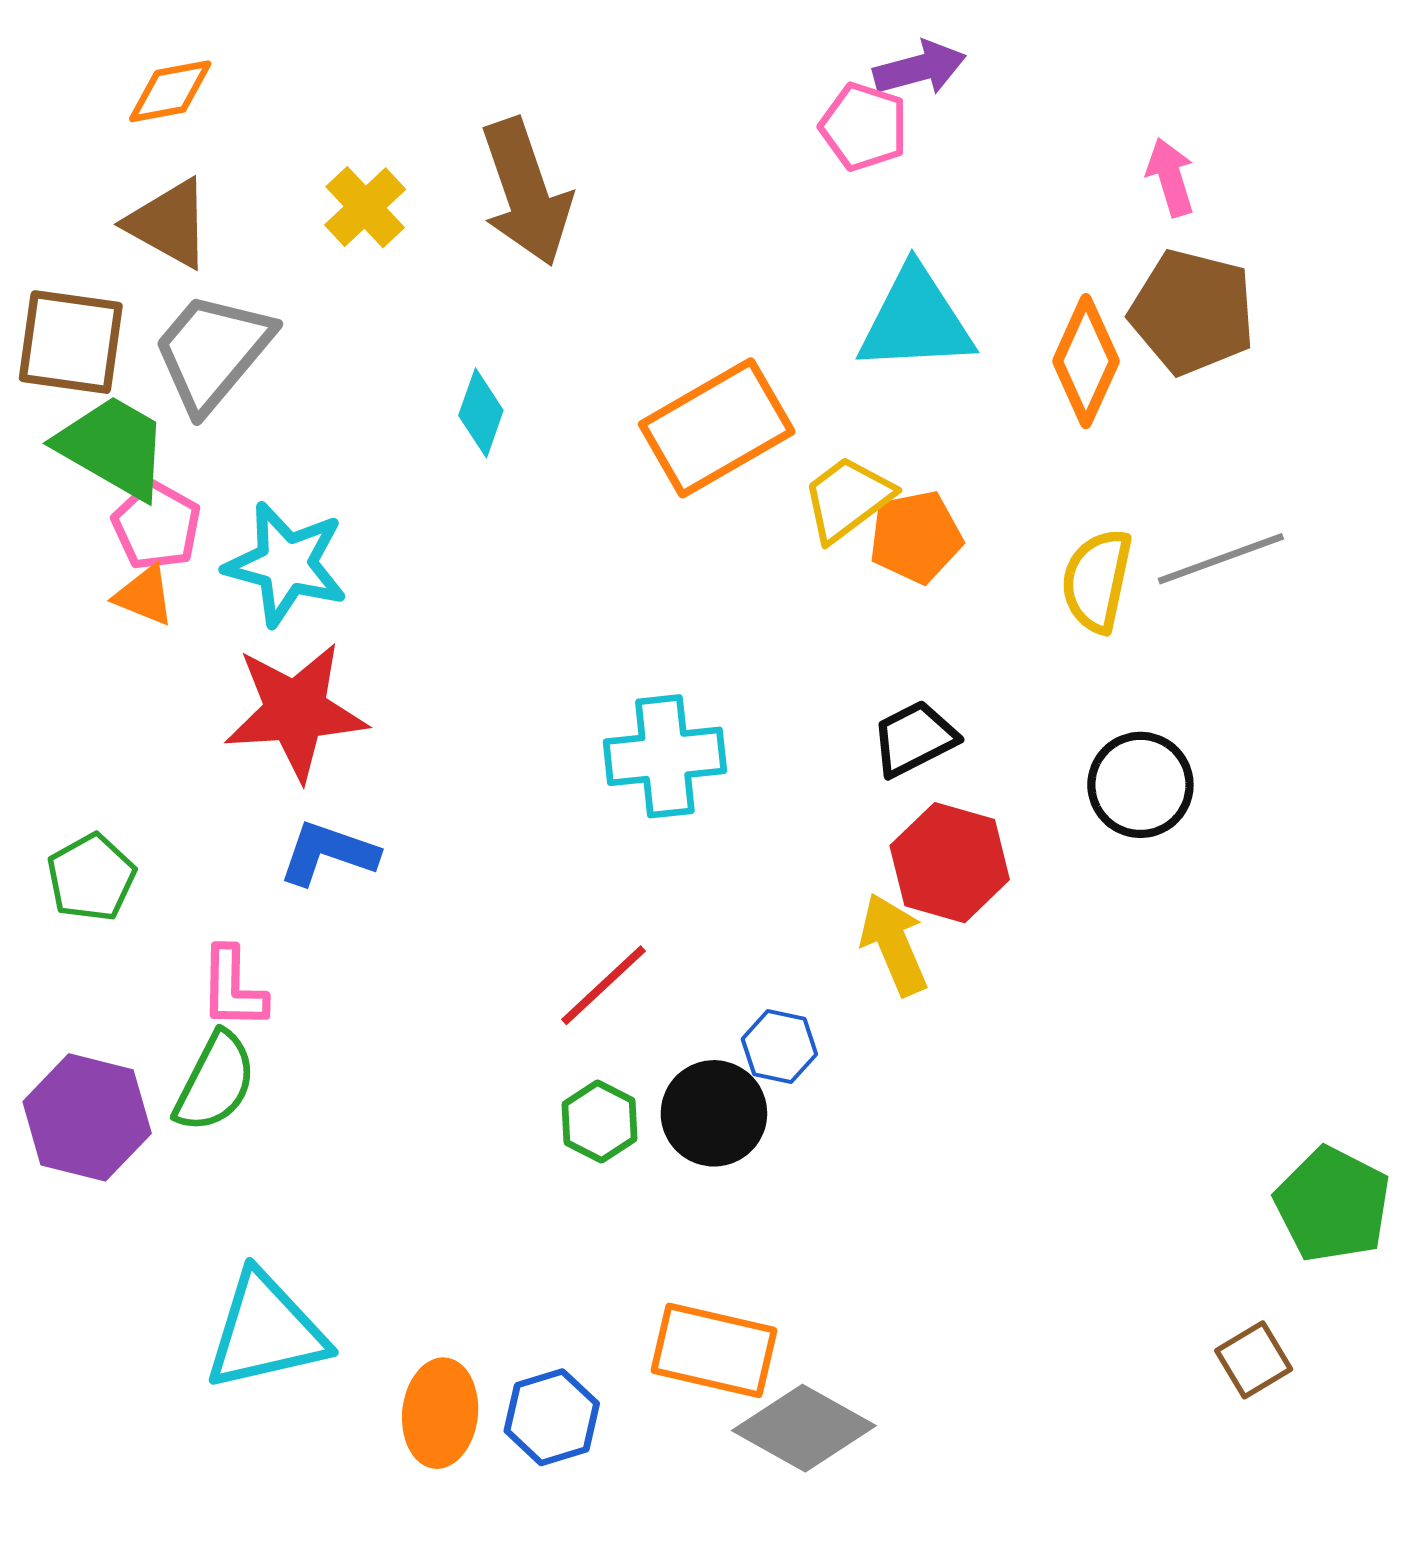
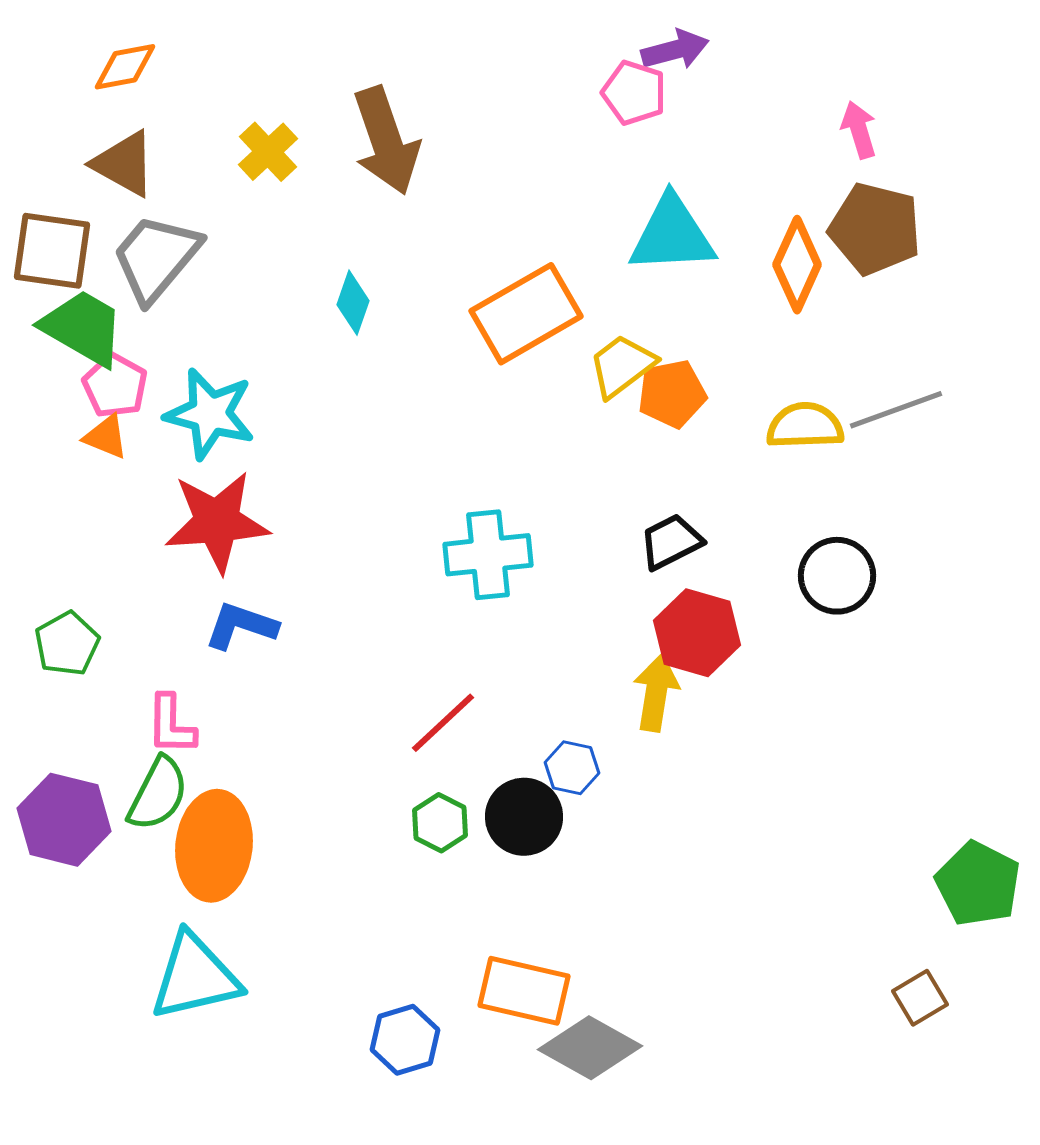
yellow semicircle: (1097, 581) -> (805, 426), turned 76
yellow arrow: (894, 944) -> (656, 693), turned 32
orange ellipse: (440, 1413) -> (214, 846), moved, size x1.4

